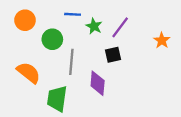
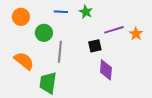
green star: (94, 26) -> (86, 12), moved
purple line: (120, 27) -> (114, 30), moved, turned 36
purple diamond: (98, 83) -> (106, 70), moved

